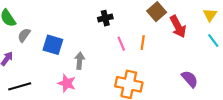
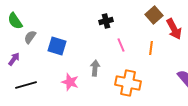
orange line: (143, 43) -> (151, 48), moved
gray arrow: (80, 61) -> (95, 68), moved

